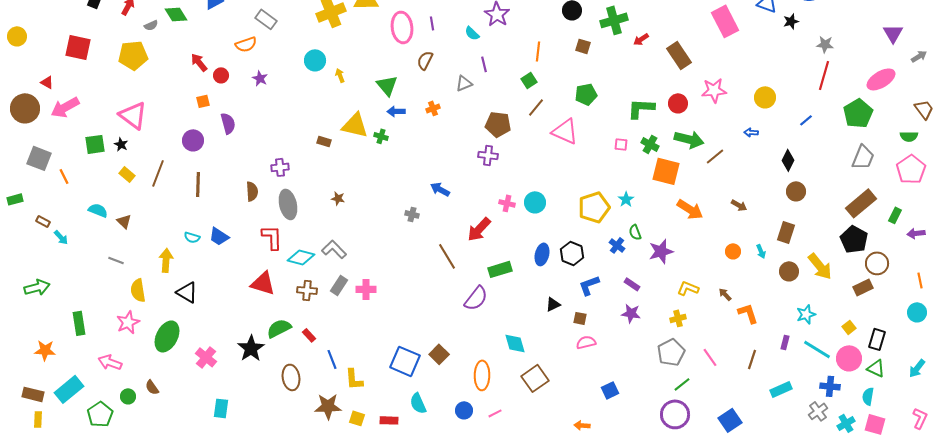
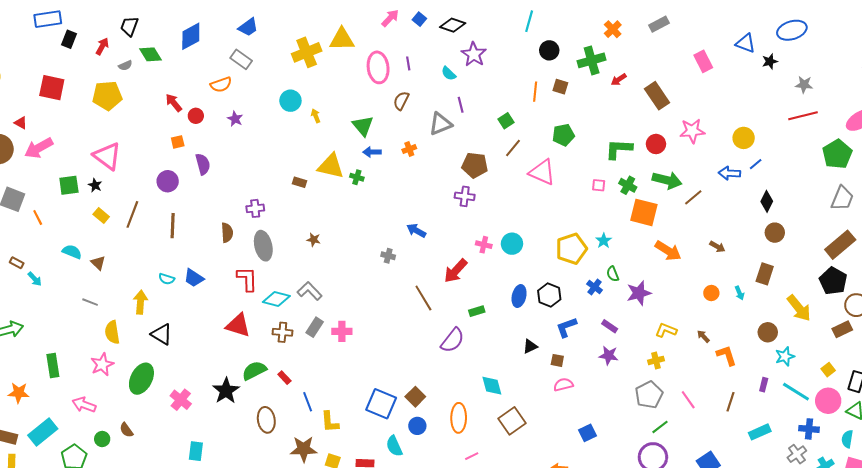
pink rectangle: (725, 21) -> (703, 61), size x0.7
orange line: (538, 51) -> (535, 92), moved
red line: (824, 75) -> (803, 116), turned 60
gray triangle: (464, 83) -> (440, 124), size x1.4
blue line: (806, 120) -> (756, 164), moved
blue arrow: (751, 132) -> (729, 173), size x1.5
green rectangle: (500, 269) -> (477, 311), size x0.7
brown circle: (789, 271) -> (768, 332), moved
blue circle: (464, 410) -> (417, 426), moved

